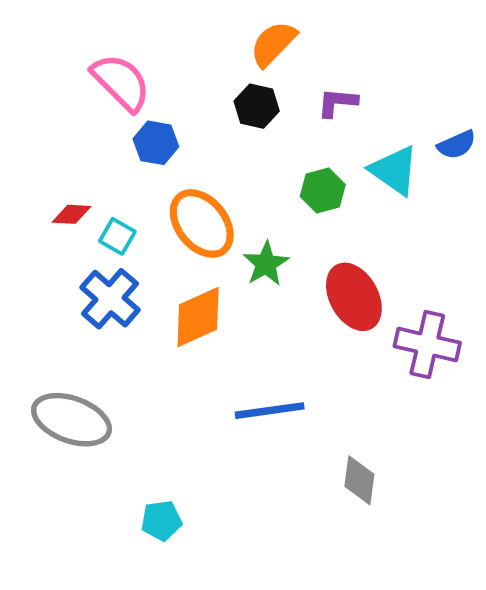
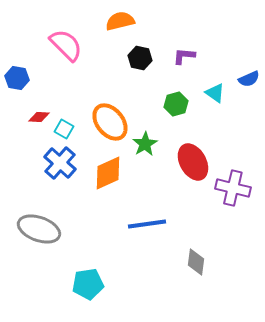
orange semicircle: (273, 44) -> (120, 21), moved, turned 32
blue hexagon: (156, 143) -> (17, 78), moved
cyan triangle: (394, 170) -> (215, 93), size x0.7
cyan pentagon: (161, 521) -> (88, 284), size x1.4

